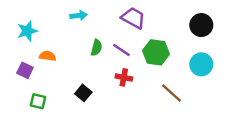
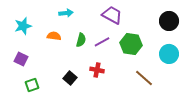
purple line: (121, 50) -> (102, 42), turned -63
orange semicircle: (48, 56) -> (54, 36), moved
red cross: (124, 77) -> (97, 70), moved
green square: (38, 101) -> (32, 85), turned -32

